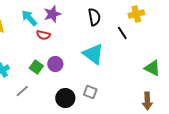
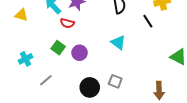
cyan triangle: (93, 54) -> (118, 43), size x0.7
green square: (36, 67) -> (58, 48), moved
brown arrow: (147, 101) -> (159, 90), moved

